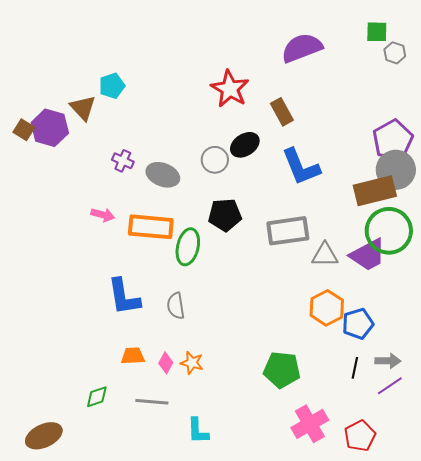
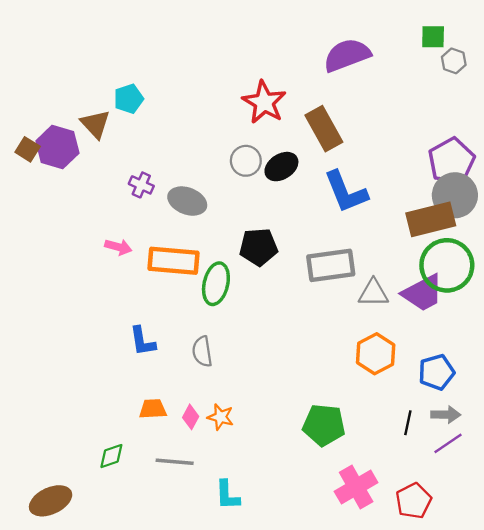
brown rectangle: (282, 112) -> (324, 129), size x1.4
gray circle: (215, 160) -> (246, 161), moved
blue L-shape: (124, 297) -> (142, 341), size x0.7
blue pentagon: (358, 324) -> (437, 372), moved

